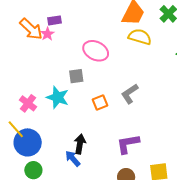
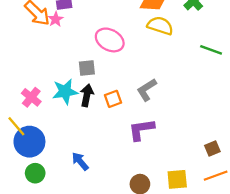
cyan star: (58, 97) -> (65, 92), turned -30
black arrow: (80, 144) -> (87, 95), moved
purple L-shape: (128, 144) -> (141, 130), moved

